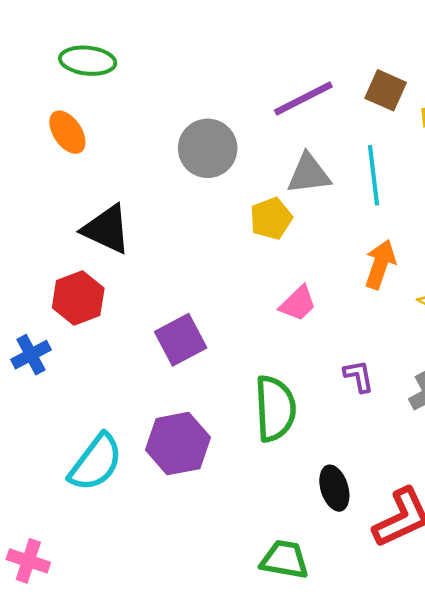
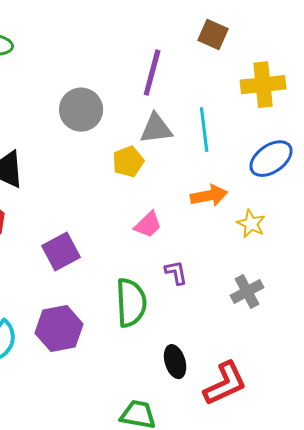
brown square: (386, 90) -> (213, 35), moved
purple line: (303, 98) -> (152, 73), turned -48
orange arrow: (380, 264) -> (209, 196), turned 60
purple L-shape: (359, 376) -> (176, 273), moved

